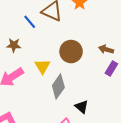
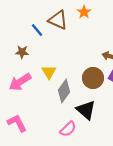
brown circle: (71, 52) -> (93, 78), moved
black triangle: (82, 107) -> (86, 110), size x1.5

